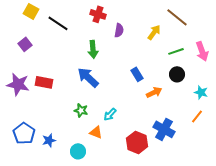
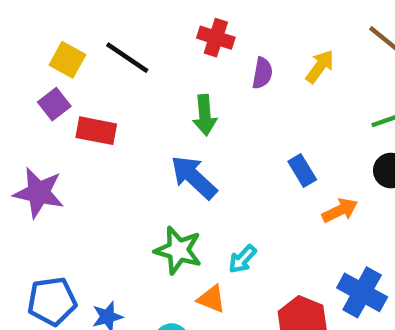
yellow square: (31, 11) -> (67, 60), moved
yellow arrow: (154, 32) -> (320, 66), moved
red rectangle: (44, 82) -> (96, 131), moved
green star: (81, 110) -> (178, 250), size x1.5
blue pentagon: (24, 133) -> (52, 301), turned 30

